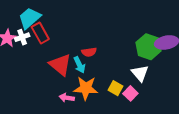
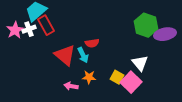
green hexagon: (148, 47) -> (146, 25), moved
orange star: (86, 88) -> (89, 77), size x0.6
pink square: (130, 93) -> (131, 82), size x1.5

